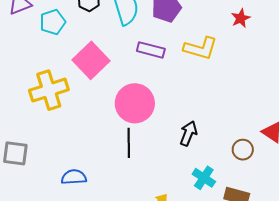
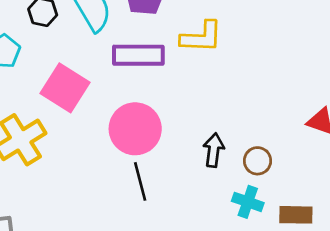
purple rectangle: (151, 50) -> (138, 55), size x1.4
brown circle: (243, 150) -> (257, 161), moved

